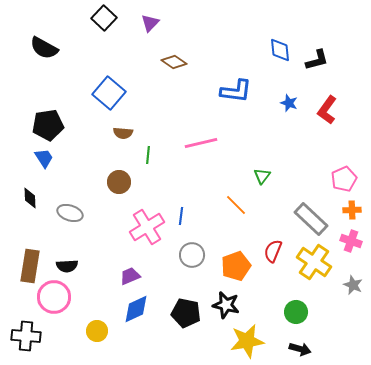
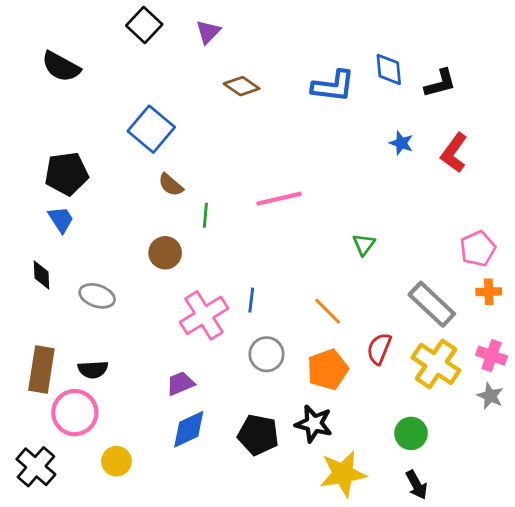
blue L-shape: (236, 91) -> (333, 86), moved
brown semicircle: (123, 133) -> (171, 185), turned 36
orange line: (236, 205) -> (328, 311), moved
pink cross: (351, 241) -> (492, 356), moved
yellow circle: (97, 331) -> (116, 461), moved
black cross: (26, 336) -> (36, 467), turned 36
black arrow: (300, 349) -> (417, 485), turned 45

